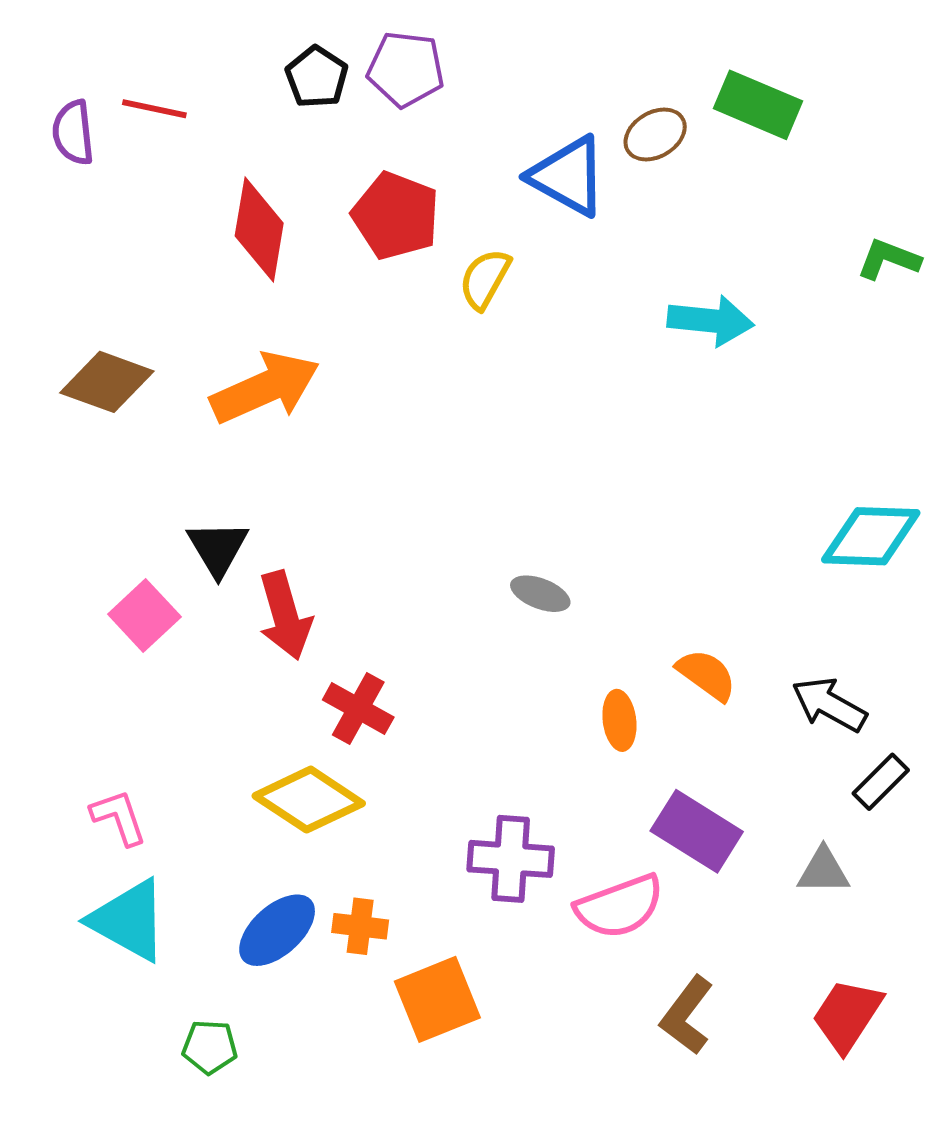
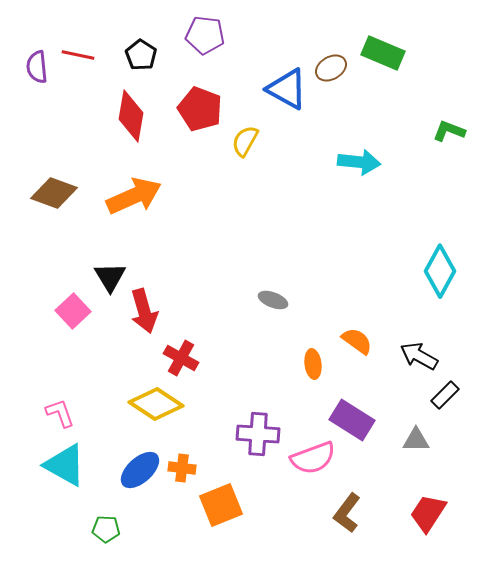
black pentagon: (317, 77) -> (141, 55), moved
cyan diamond: (871, 536) -> (440, 271), turned -63

